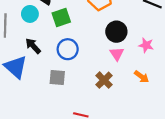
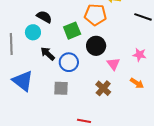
green square: (61, 17) -> (72, 31), moved
black circle: (116, 32) -> (96, 46), moved
black arrow: (33, 46) -> (48, 54), moved

